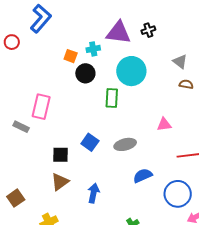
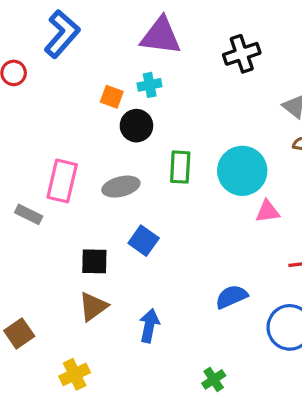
black cross: (148, 30) -> (242, 54), size x1.5
purple triangle: (118, 33) -> (161, 36), moved
cyan circle: (131, 71) -> (242, 171), moved
gray ellipse: (125, 144) -> (121, 187), moved

